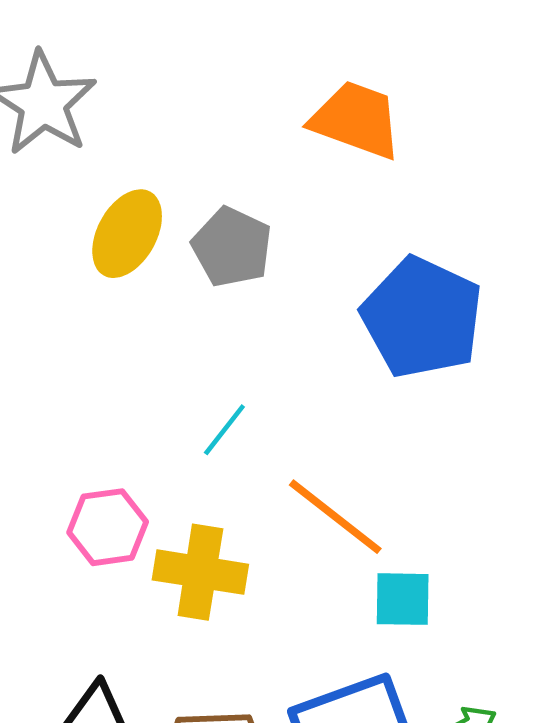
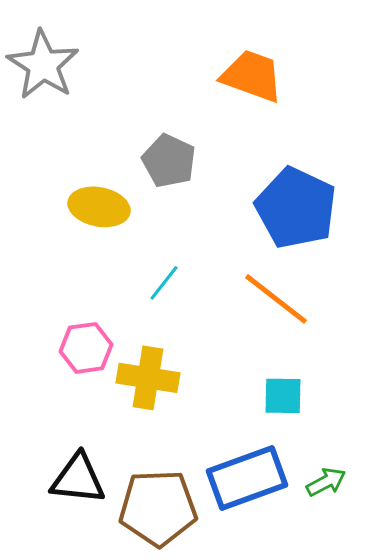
yellow ellipse: (127, 234) -> (99, 207), moved, turned 72
orange line: (335, 517) -> (276, 299), moved

